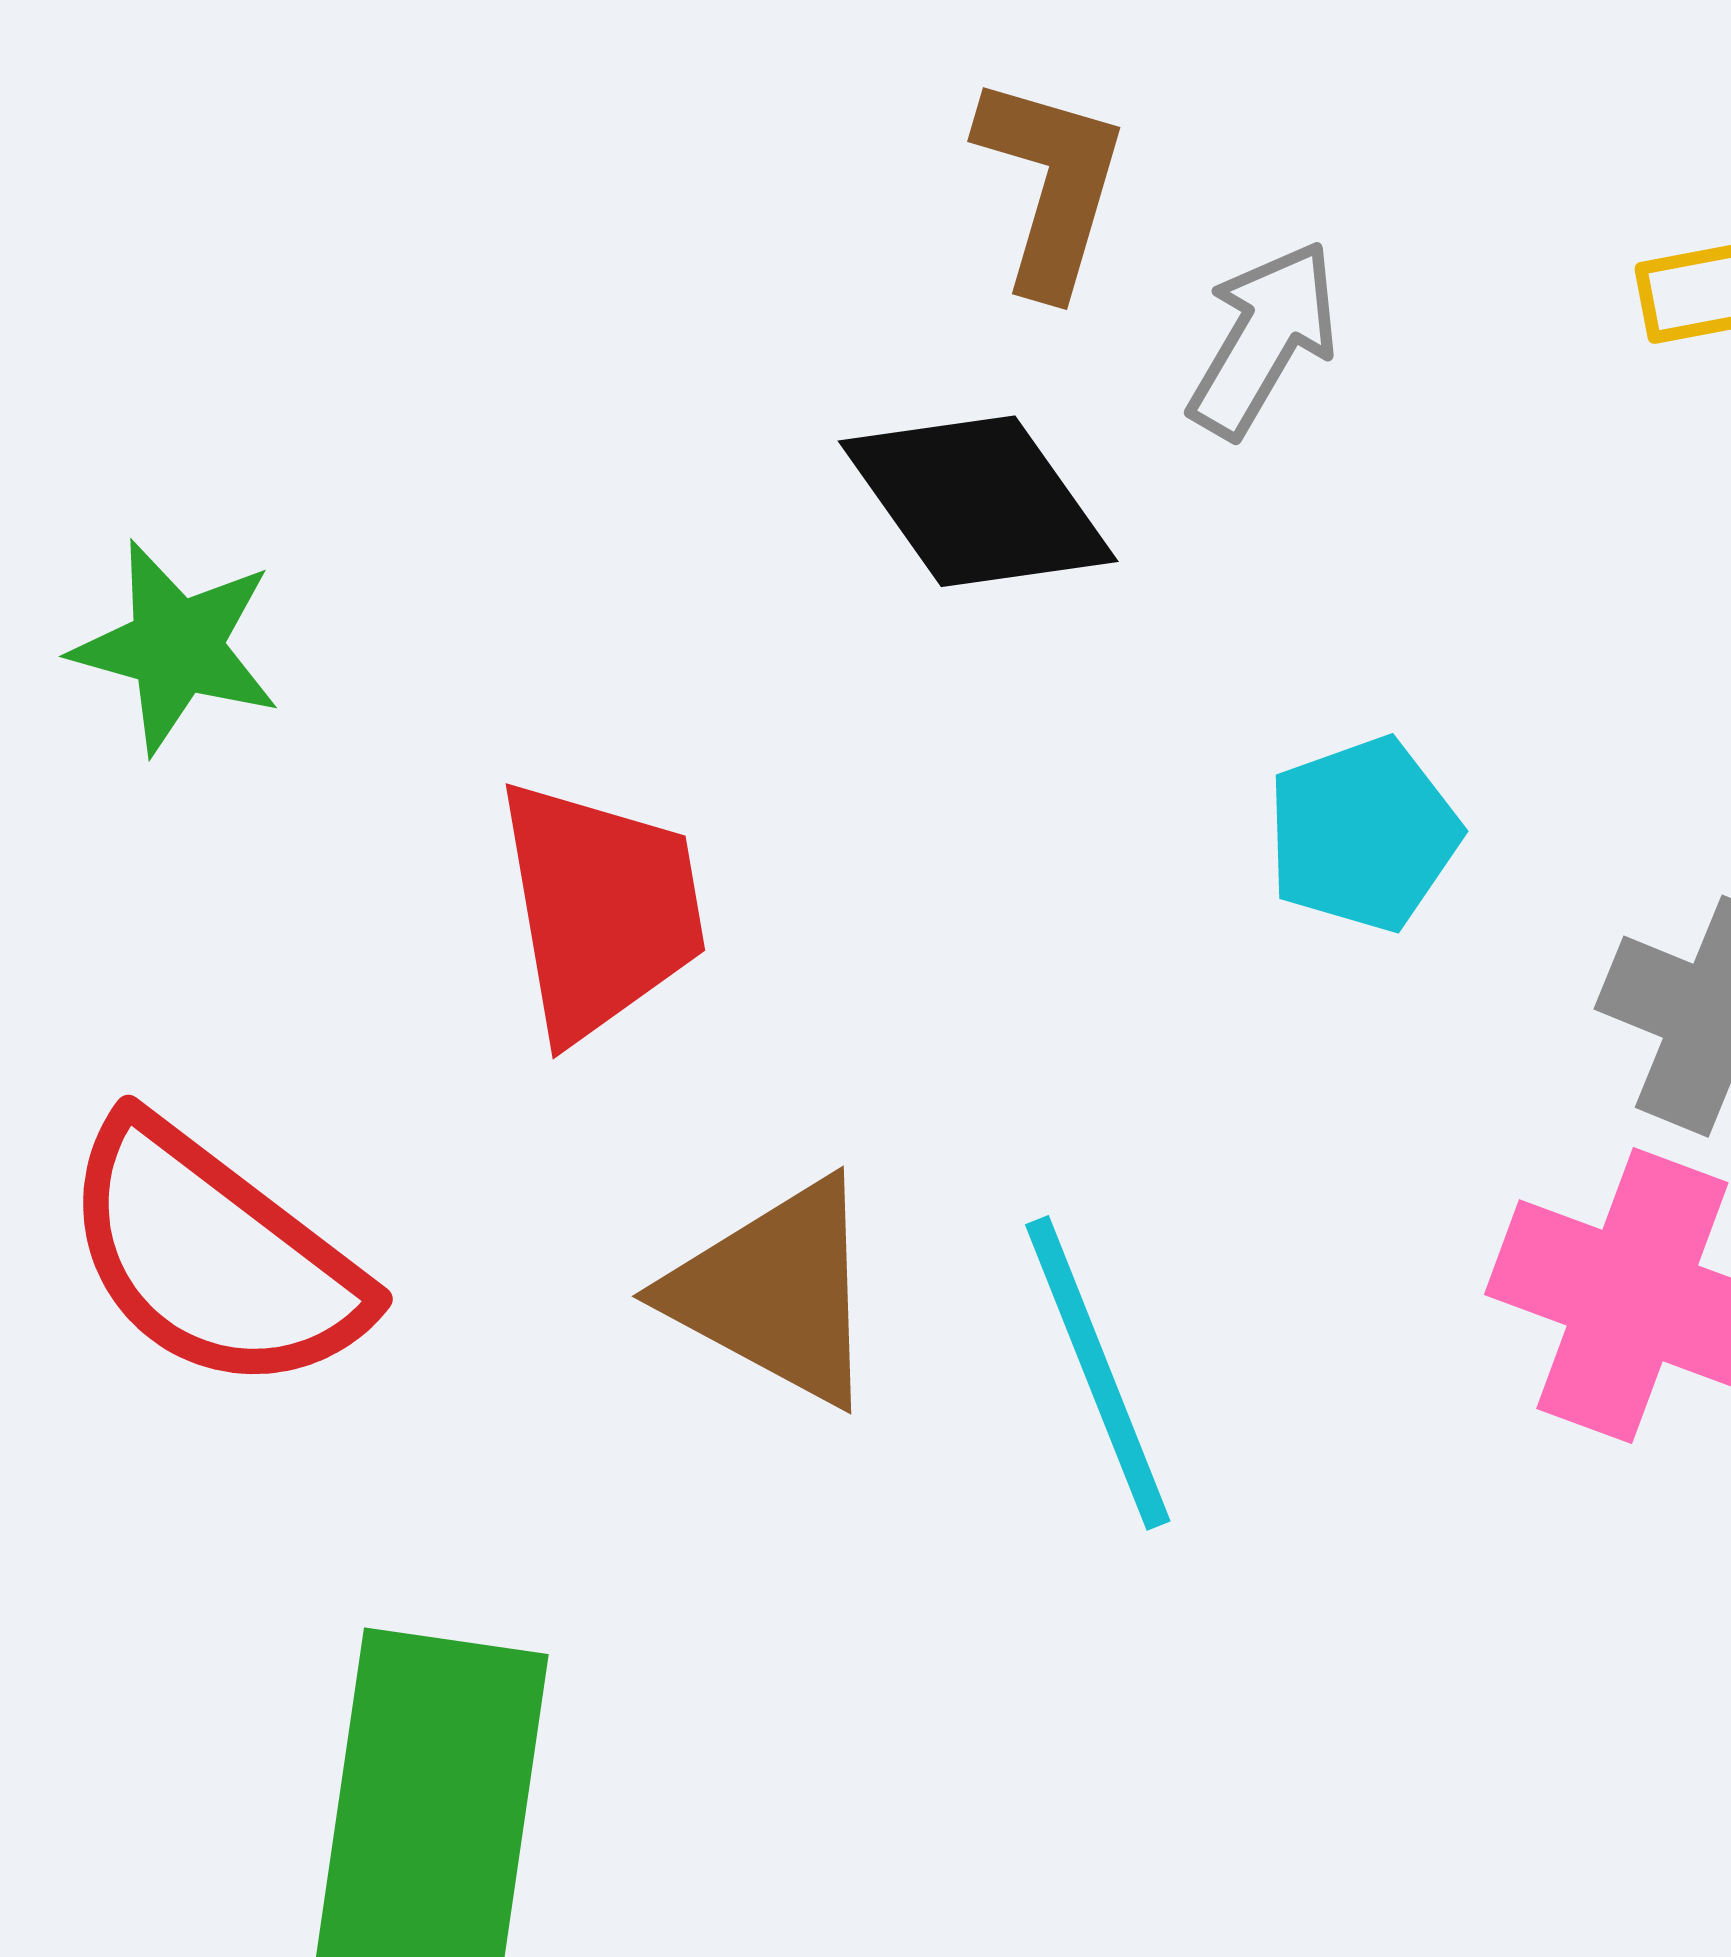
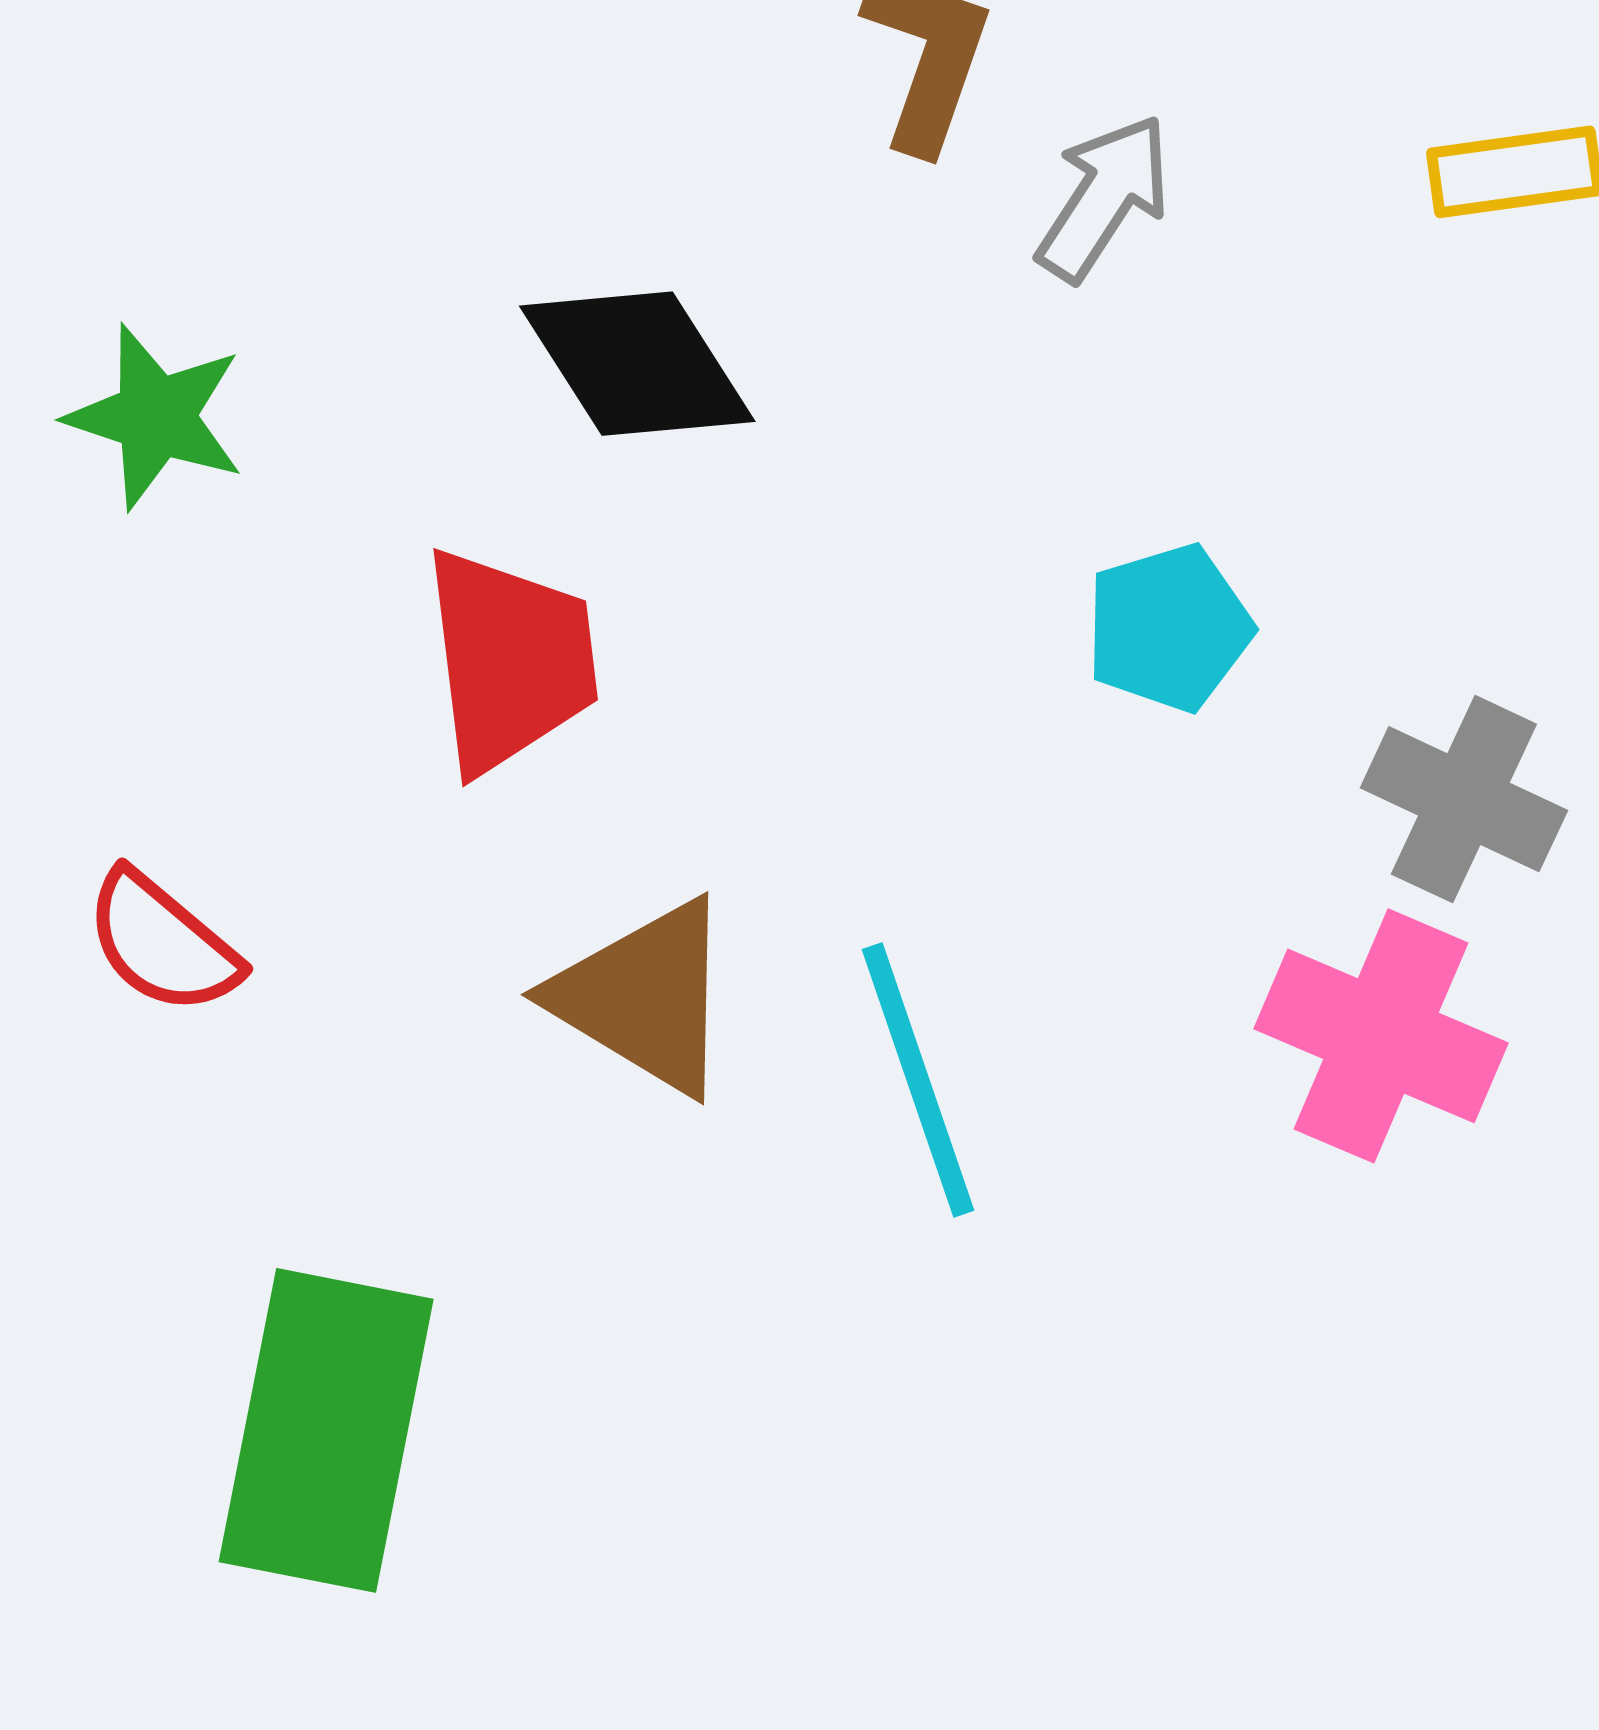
black diamond: (978, 501) -> (637, 364), moved
red semicircle: (214, 1257) -> (162, 943), size x0.6

